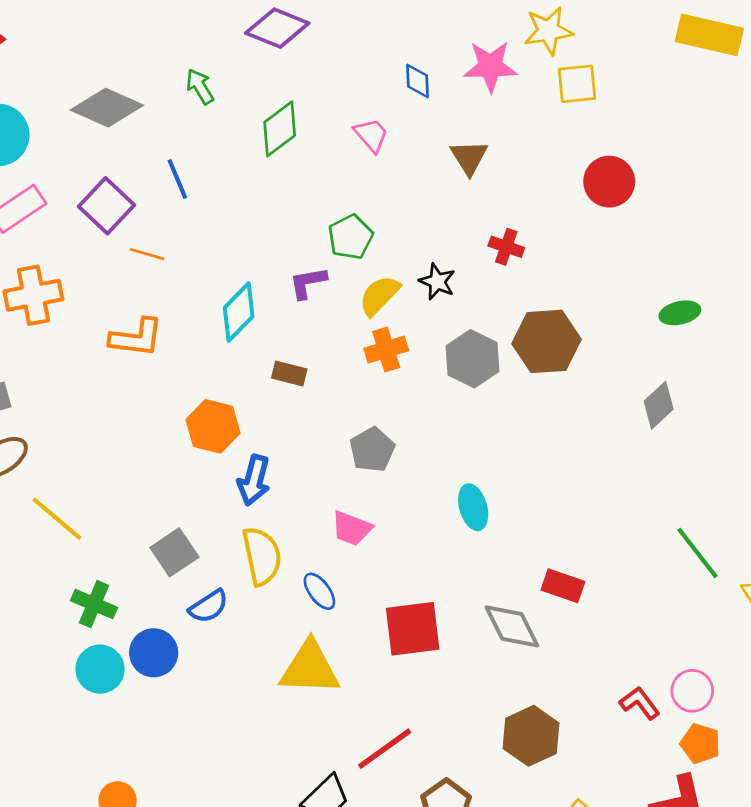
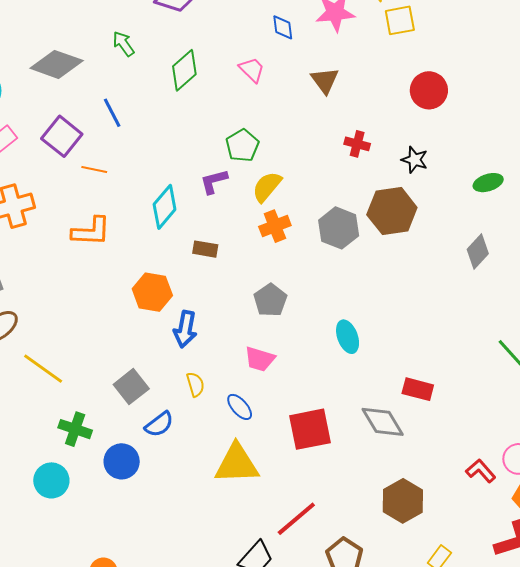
black star: (437, 282) -> (415, 160), moved
yellow semicircle: (262, 556) -> (195, 384), size x0.6
cyan circle: (100, 669) -> (51, 480), moved

